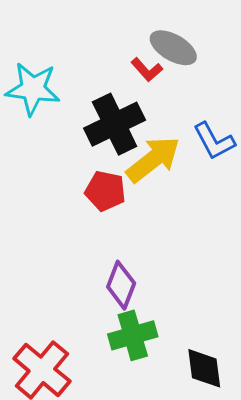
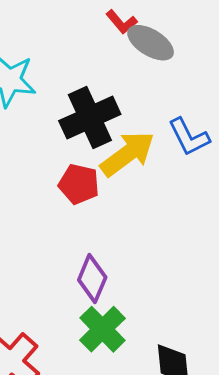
red L-shape: (147, 70) -> (122, 22), moved
green cross: (133, 335) -> (102, 329), turned -30

